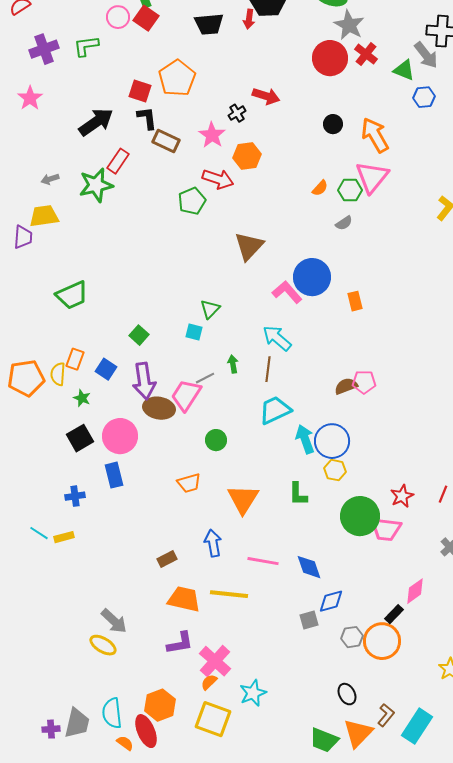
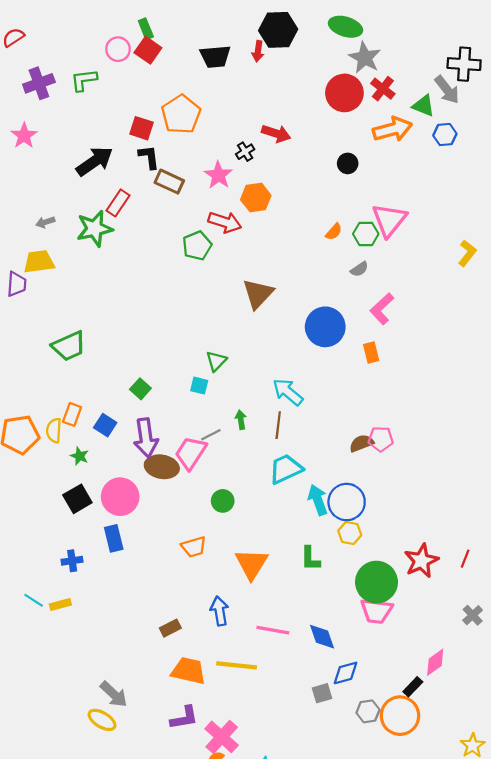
orange arrow: (375, 135) -> (393, 129), moved, turned 105
pink L-shape: (287, 292) -> (382, 309), moved, turned -92
red star: (402, 496) -> (421, 561), size x1.4
pink trapezoid: (386, 529) -> (376, 611), moved

